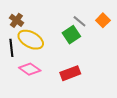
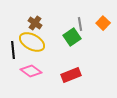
brown cross: (16, 20) -> (35, 23), moved
gray line: (80, 21) -> (80, 24), turned 40

